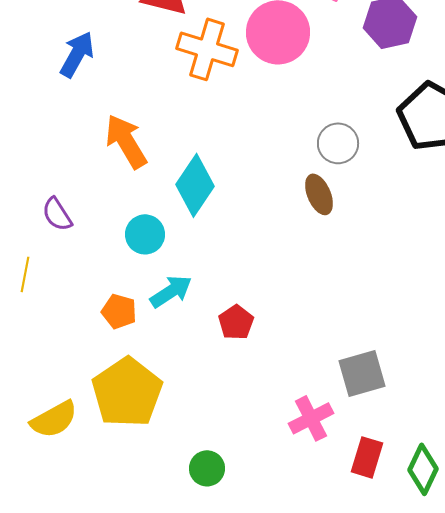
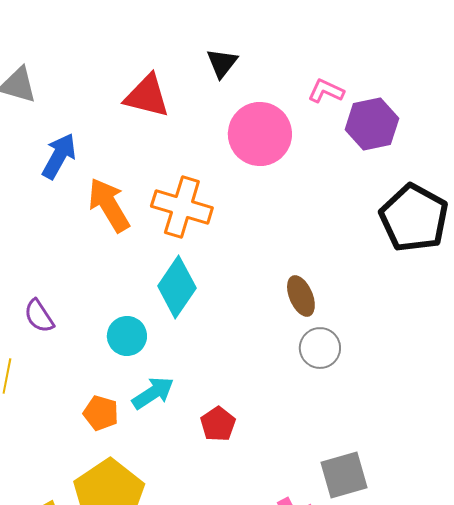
orange cross: (207, 49) -> (182, 207), moved
orange arrow: (126, 141) -> (109, 205), moved
gray circle: (338, 143) -> (320, 348), moved

